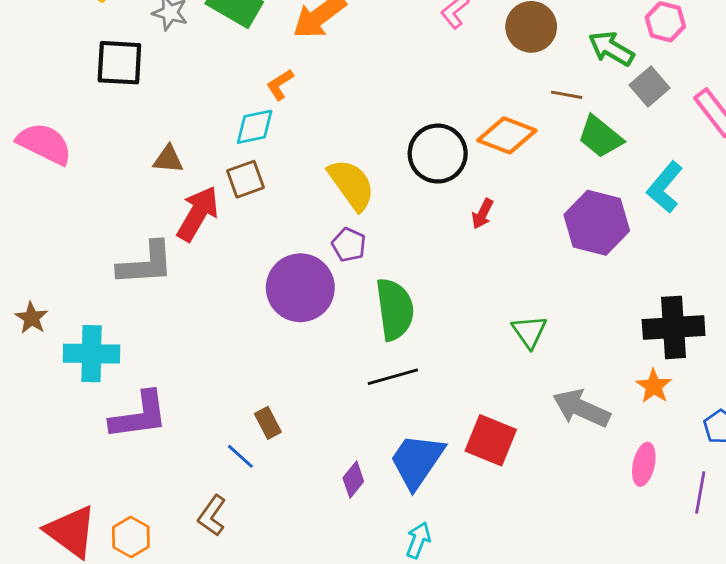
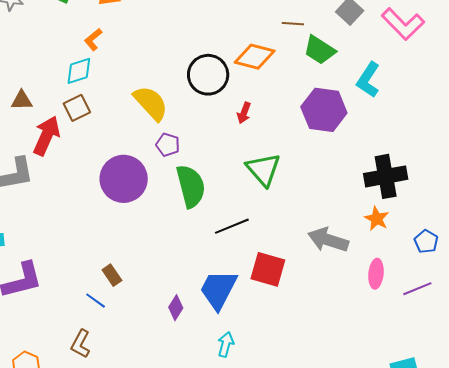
purple pentagon: (349, 245) -> (168, 145), moved
green triangle: (529, 332) -> (263, 169), moved, size x1.4
black line: (393, 377) -> (232, 226), moved
purple line: (700, 492) -> (417, 289), turned 64

